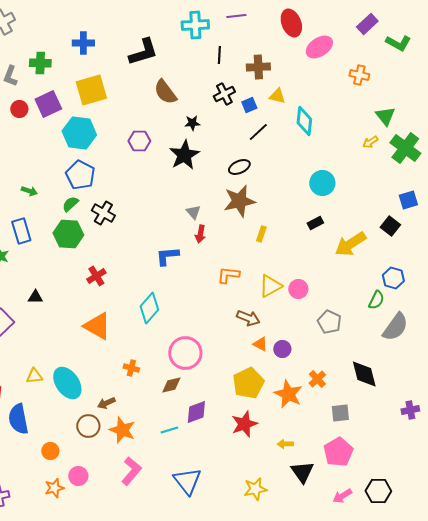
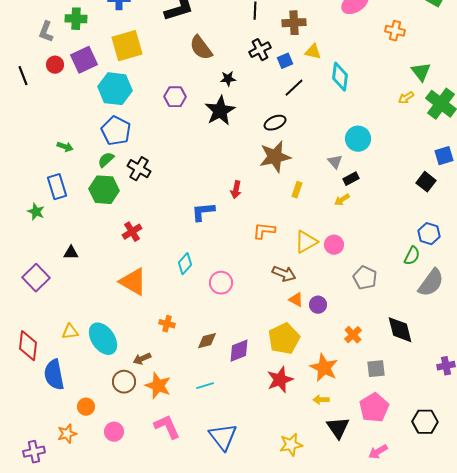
gray triangle: (193, 212) -> (335, 162), moved
yellow arrow: (350, 244) -> (342, 200), moved, size x0.5
cyan diamond: (149, 308) -> (185, 264), size x0.7
pink circle: (185, 353) -> (221, 283), moved, size x0.7
orange star: (288, 394) -> (324, 368), moved
purple diamond: (196, 412) -> (239, 351), moved
pink L-shape: (131, 471) -> (167, 427), turned -64
orange star: (54, 488) -> (67, 434), moved
black hexagon: (378, 491) -> (425, 422), moved

